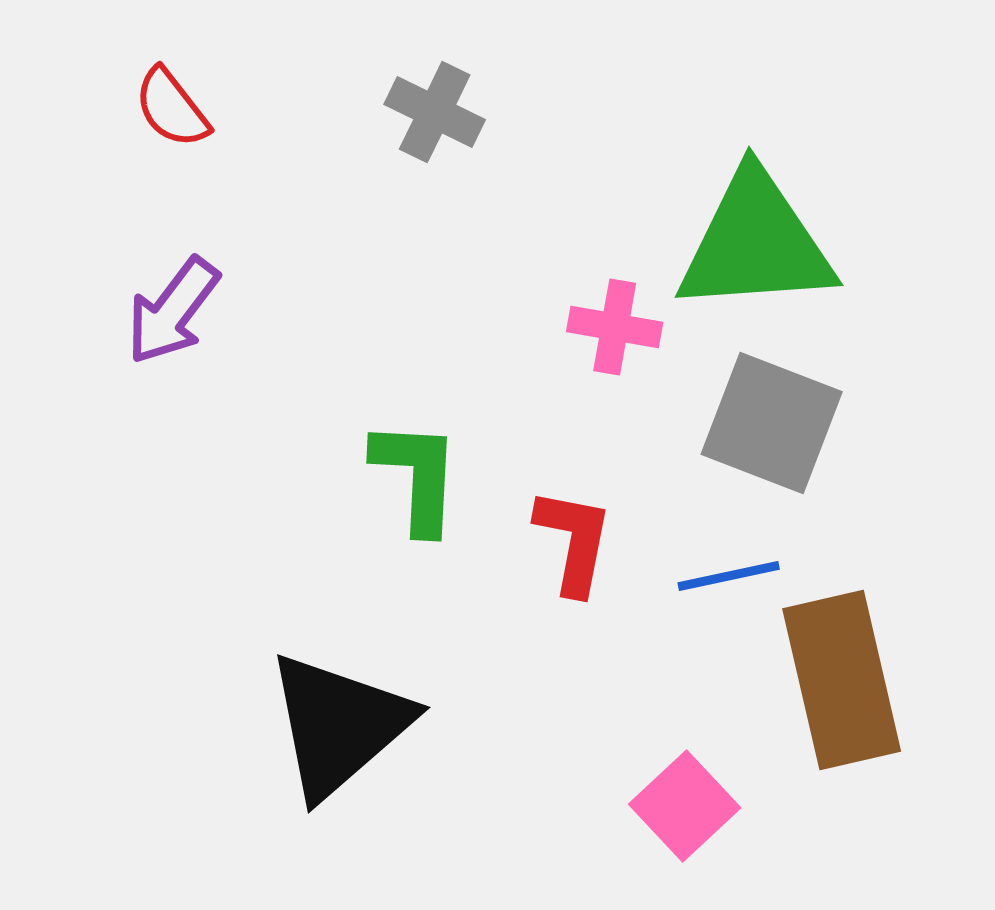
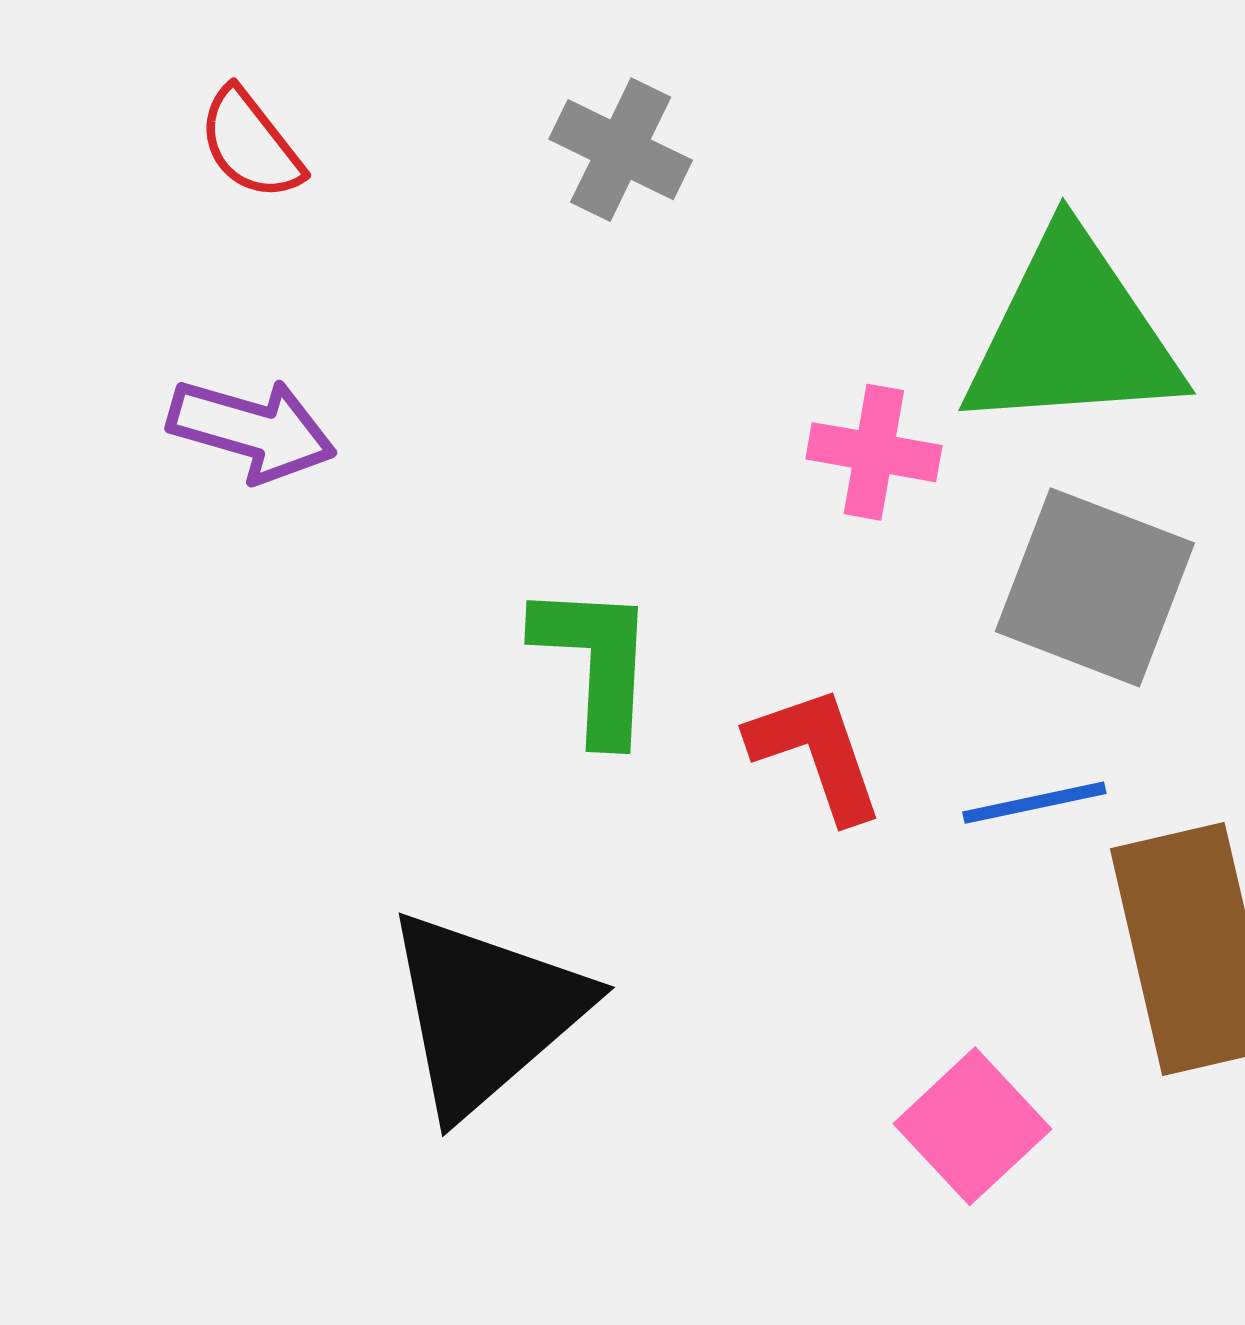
purple arrow: (173, 311) -> (252, 430), turned -111
red L-shape: (574, 541) -> (816, 753), turned -30

